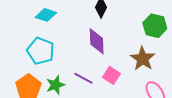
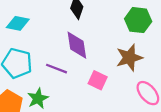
brown star: (143, 59) -> (129, 58), turned 30
purple line: (83, 78) -> (56, 69), moved

